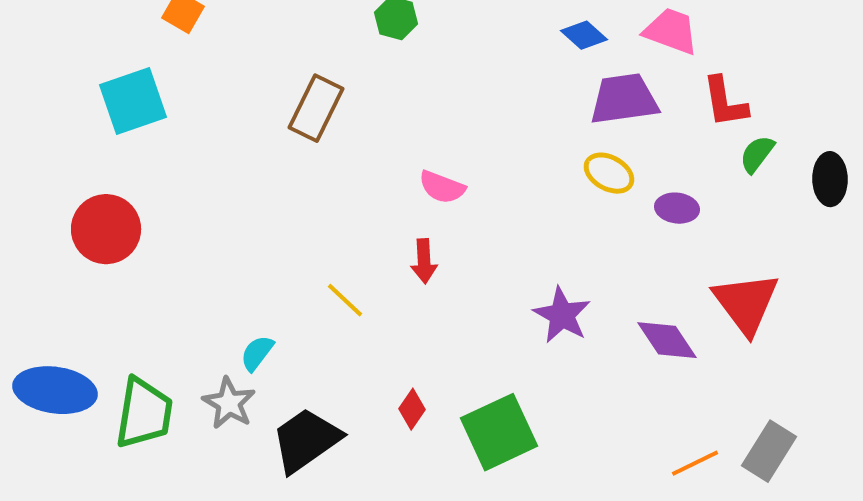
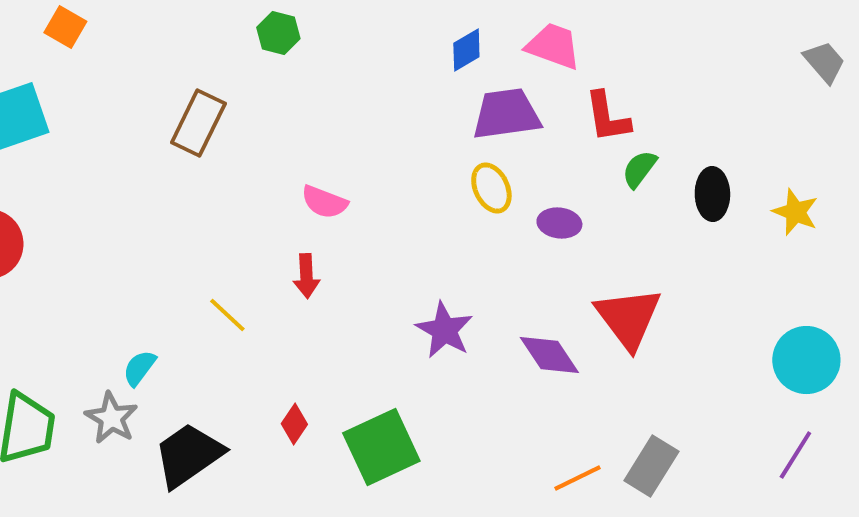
blue diamond: (584, 35) -> (466, 50), turned -72
yellow ellipse: (609, 173) -> (491, 188), turned 36

